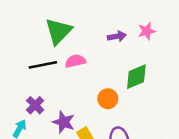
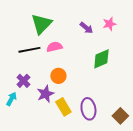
purple arrow: (117, 36) -> (86, 28), turned 48
orange circle: (108, 99) -> (58, 76), moved
purple star: (64, 122) -> (45, 94), turned 30

